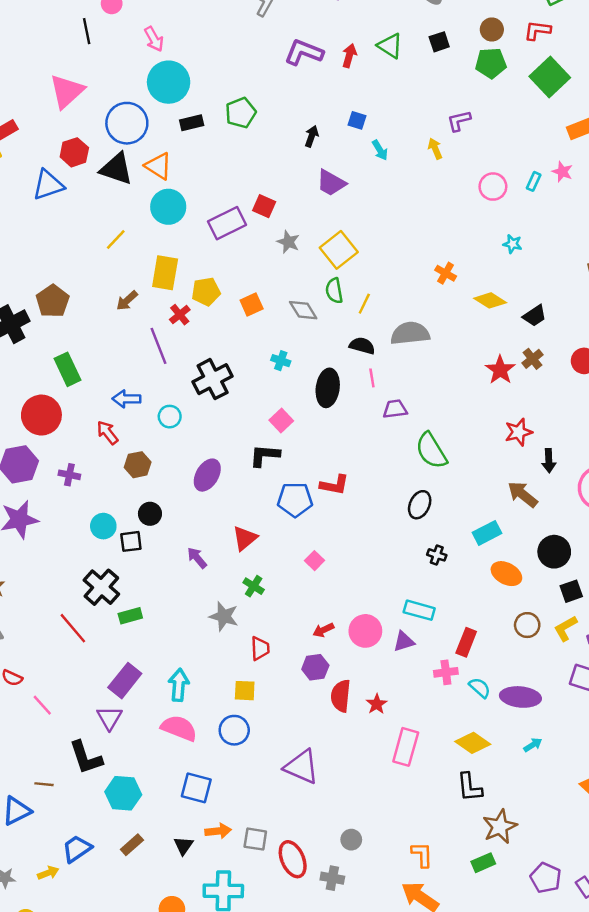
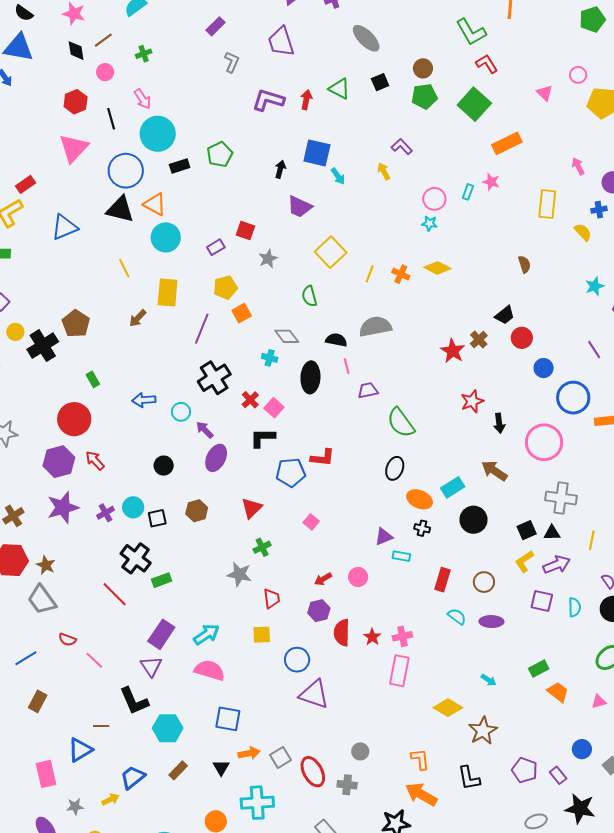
red L-shape: (537, 30) -> (487, 64), moved, turned 55
black line: (87, 31) -> (111, 119), moved
blue square: (357, 120) -> (317, 153), size x1.8
purple L-shape: (459, 121) -> (402, 147), turned 65
red hexagon: (74, 152) -> (76, 102), moved
purple rectangle: (227, 223) -> (216, 247), size x0.6
yellow line: (116, 239) -> (124, 268), turned -66
gray star: (288, 242) -> (268, 259), turned 30
cyan star: (513, 244) -> (430, 223), moved
yellow square: (339, 250) -> (331, 252), moved
yellow pentagon: (206, 292) -> (225, 287), moved
yellow diamond: (490, 300) -> (437, 268), moved
yellow line: (364, 304) -> (370, 274), moved
gray diamond: (303, 310) -> (287, 336), moved
red cross: (180, 315) -> (250, 400), moved
black trapezoid: (535, 316) -> (505, 315), moved
purple line: (158, 346) -> (202, 329), moved, turned 48
green rectangle: (67, 369) -> (93, 379), size x0.6
red arrow: (107, 433) -> (95, 460), moved
brown hexagon: (138, 465) -> (197, 511), moved
purple cross: (69, 475) -> (105, 513), moved, turned -36
brown arrow: (523, 494) -> (494, 471), moved
black circle: (150, 514) -> (164, 466), moved
black circle: (554, 552) -> (473, 520), moved
black cross: (437, 555) -> (422, 528), moved
purple arrow: (197, 558) -> (205, 430), moved
orange ellipse: (506, 574) -> (420, 499), moved
green cross: (254, 586) -> (262, 547), turned 36
cyan rectangle: (419, 610) -> (401, 556), size x0.7
brown circle: (527, 625) -> (484, 582), moved
pink circle: (365, 631) -> (358, 577), size x0.7
purple triangle: (404, 641) -> (384, 537), moved
pink cross: (446, 672) -> (402, 636), moved
cyan arrow: (179, 685) -> (206, 634), turned 56
purple ellipse: (520, 697) -> (491, 622), size x0.7
blue circle: (234, 730) -> (297, 660), moved
yellow diamond: (473, 743) -> (448, 708), moved
cyan arrow: (533, 745) -> (489, 680), moved, turned 70
black L-shape: (470, 787) -> (469, 778), moved
gray square: (255, 839) -> (280, 757), turned -35
green rectangle: (483, 863) -> (539, 669), moved

